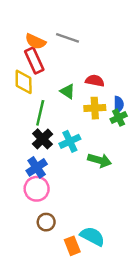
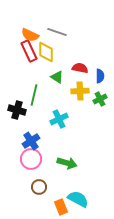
yellow diamond: (24, 82) -> (46, 52), moved
blue semicircle: (119, 104) -> (100, 76), moved
black cross: (43, 139) -> (17, 110), moved, turned -30
green arrow: (100, 160) -> (67, 163), moved

